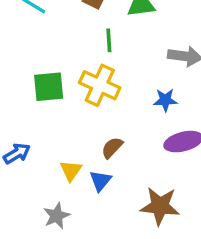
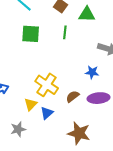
yellow cross: (100, 85) -> (47, 85), moved
green square: (49, 87) -> (31, 34), moved
brown semicircle: (112, 148) -> (73, 96), moved

